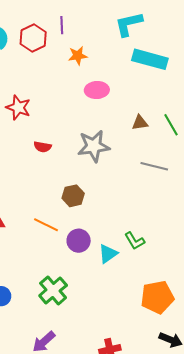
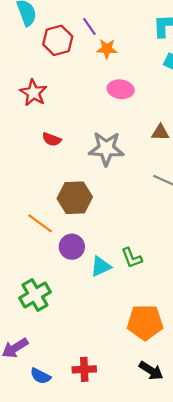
purple line: (62, 25) -> (89, 26), moved, turned -42
red hexagon: (33, 38) -> (58, 40), moved
brown hexagon: (73, 196) -> (75, 198), size x1.4

